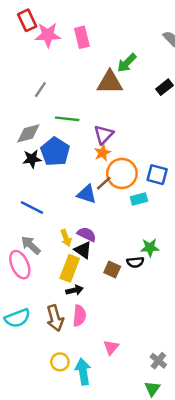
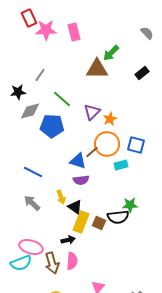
green line: (67, 119) -> (62, 99), turned 36
blue pentagon: (55, 152) -> (52, 126), turned -30
orange star: (102, 153) -> (110, 119), moved
black star: (32, 159) -> (18, 92), moved
purple semicircle: (87, 234) -> (81, 180), moved, turned 147
black semicircle: (135, 262) -> (118, 217), size x1.5
pink ellipse: (20, 265) -> (31, 247), moved, turned -50
yellow rectangle: (70, 268) -> (81, 222), moved

